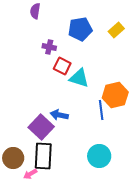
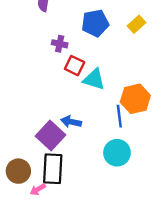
cyan circle: (99, 156) -> (117, 153), moved

